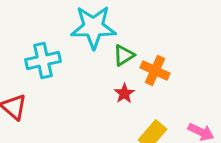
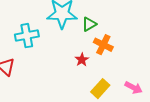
green triangle: (124, 55) -> (89, 24), moved

